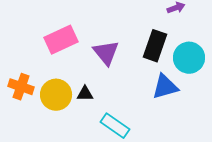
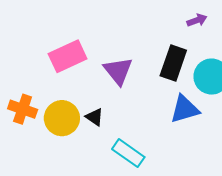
black triangle: (85, 94) -> (95, 117), turned 36

